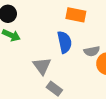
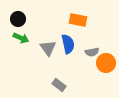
gray triangle: (42, 66) -> (48, 48), moved

